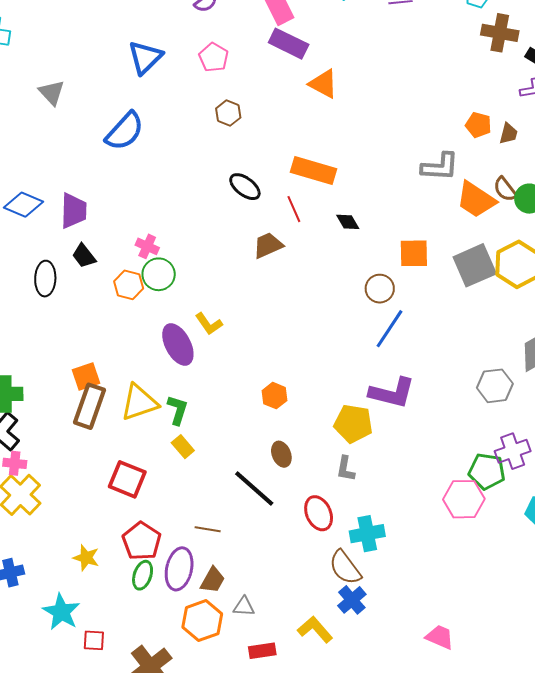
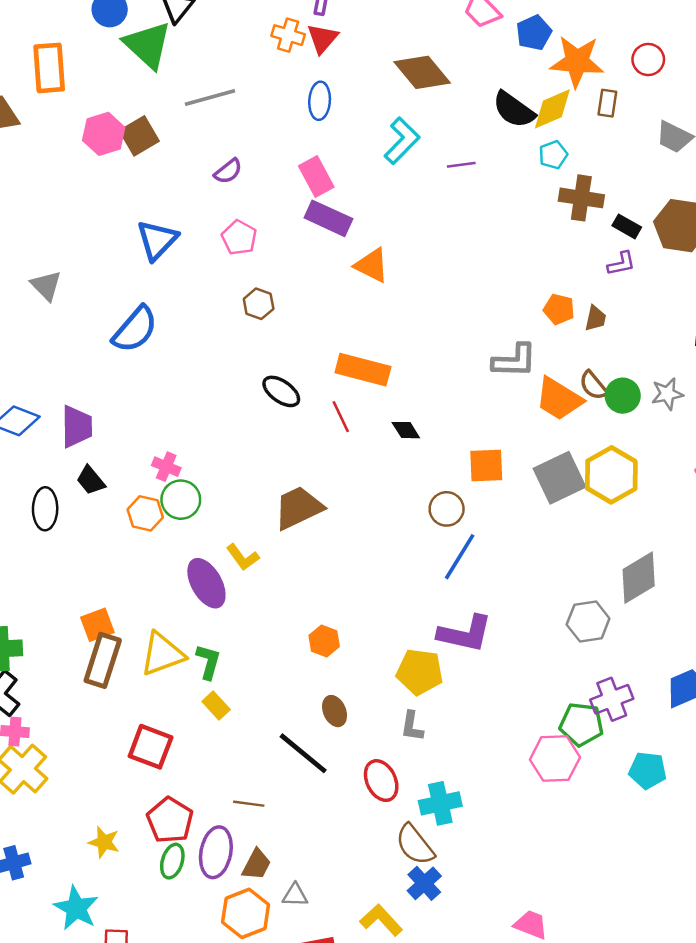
brown trapezoid: (268, 245) -> (298, 508), moved, size x1.4

